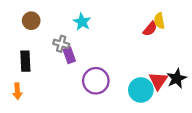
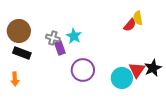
brown circle: (31, 21) -> (19, 31), moved, size x1.5
cyan star: (82, 22) -> (74, 36), moved
black rectangle: (25, 61) -> (22, 53), turned -66

